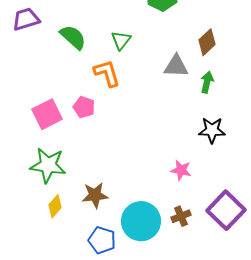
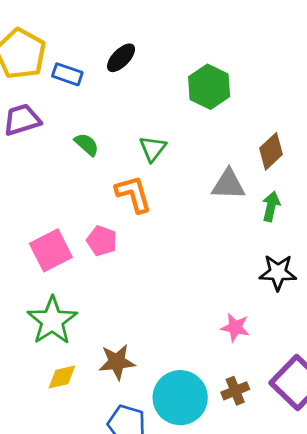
green semicircle: (73, 37) -> (87, 144), size x0.7
green star: (48, 165) -> (52, 321), turned 30
yellow diamond: (55, 206) -> (62, 377), turned 35

